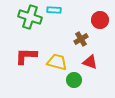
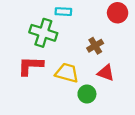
green cross: (30, 17) -> (43, 33), moved
red circle: (100, 20) -> (118, 13), moved

